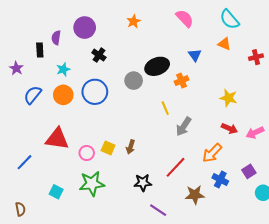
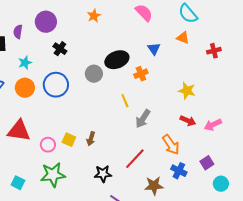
orange arrow: (212, 153) -> (171, 145), turned -80

